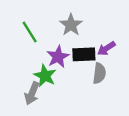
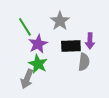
purple arrow: (106, 48) -> (90, 41), turned -56
purple star: (58, 57) -> (38, 44), moved

